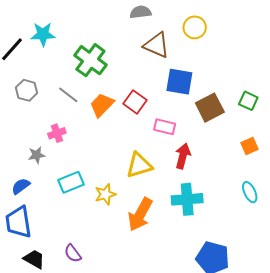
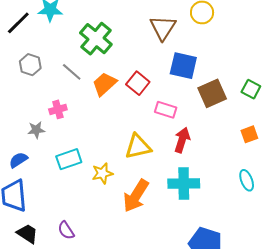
brown triangle: (157, 45) -> (163, 28), turned 36

